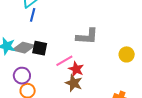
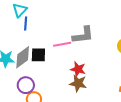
gray diamond: (24, 48) -> (23, 57), turned -40
pink line: (64, 61) -> (62, 44), moved, turned 30

